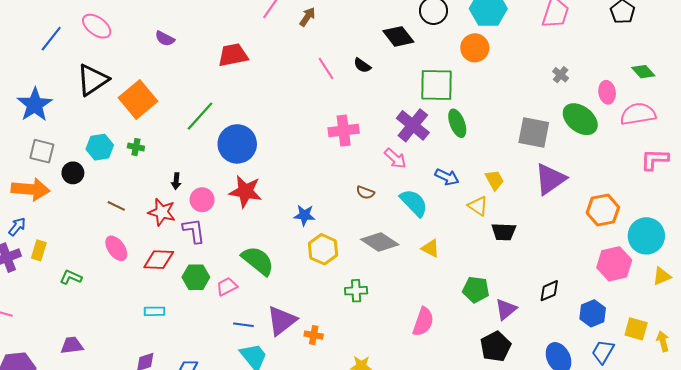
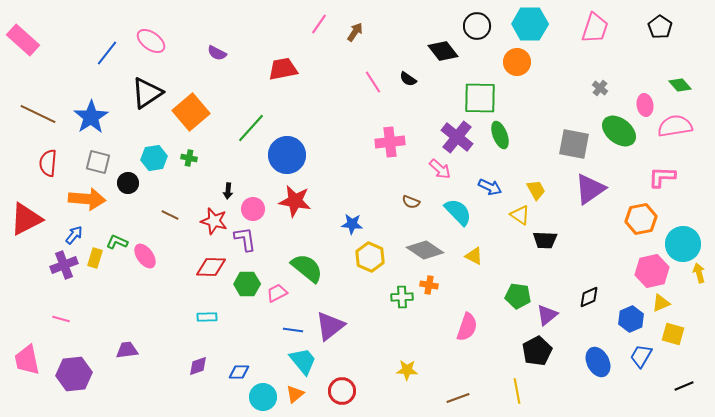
pink L-shape: (655, 159) -> (662, 177), moved
pink ellipse: (116, 248) -> (145, 256), moved
yellow triangle: (662, 276) -> (661, 303), moved
green L-shape: (71, 277) -> (117, 242), moved
orange cross: (314, 335) -> (429, 285), moved
yellow arrow: (663, 341) -> (699, 273), moved

